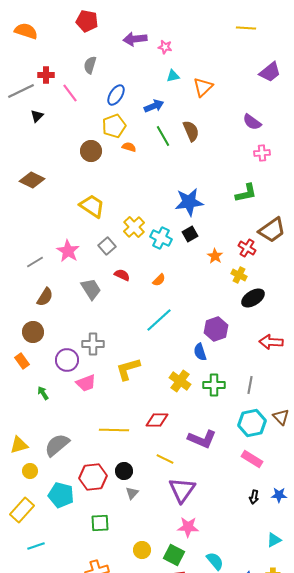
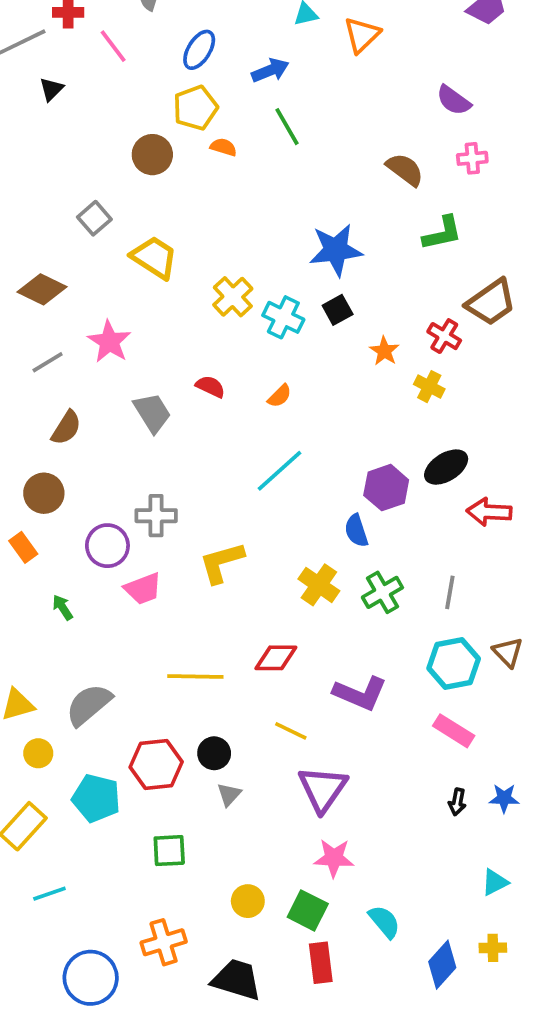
brown semicircle: (191, 131) -> (405, 170), moved, turned -30
brown diamond: (32, 180) -> (42, 289), moved
gray square: (107, 246) -> (94, 218), moved
black ellipse: (253, 298) -> (446, 467), moved
green cross: (214, 385) -> (382, 592), turned -30

